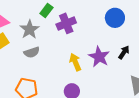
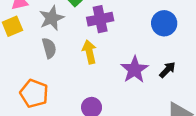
gray semicircle: (32, 52) -> (49, 48), turned -98
yellow arrow: (75, 62) -> (89, 52), moved

